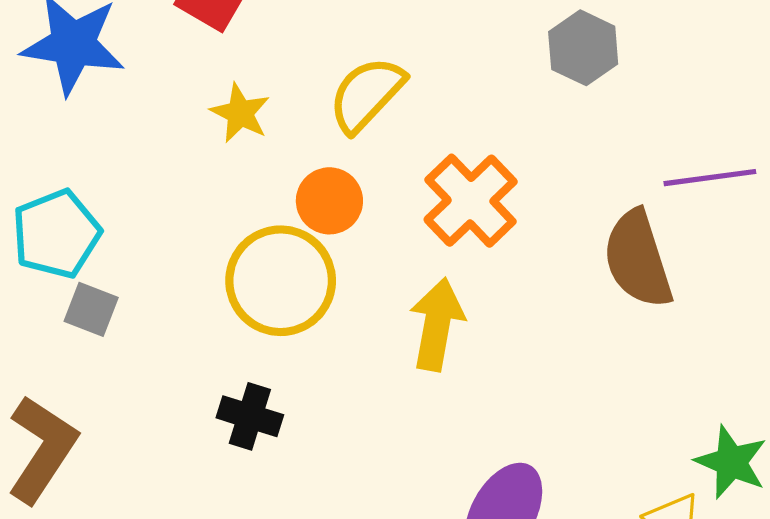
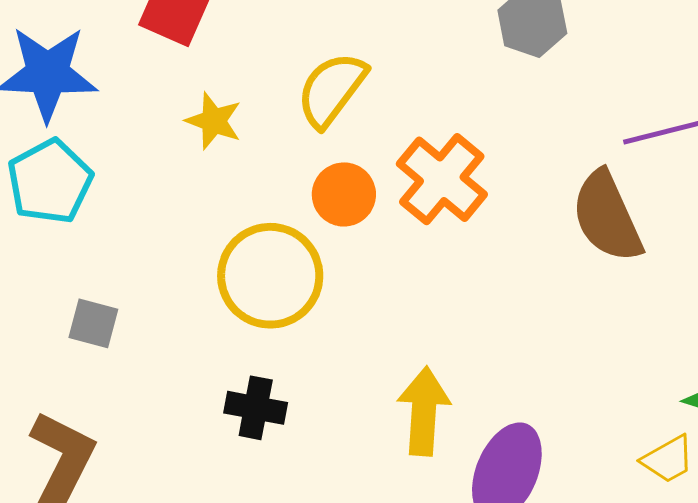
orange circle: (329, 201) -> (344, 194), moved
cyan pentagon: (56, 234) -> (50, 182), moved
yellow arrow: (437, 324) -> (424, 411), moved

